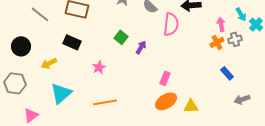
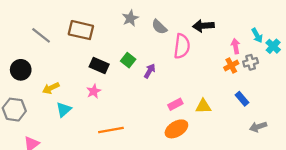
black rectangle: (72, 42) -> (99, 66), moved
pink star: (99, 67) -> (94, 91), moved
pink rectangle: (165, 78) -> (175, 104), turned 40
cyan triangle: (61, 93) -> (64, 110), moved, size x0.7
yellow triangle: (191, 106) -> (203, 106), moved

